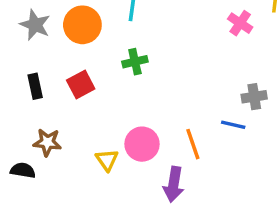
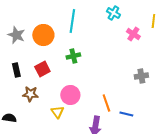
blue line: (233, 125) -> (126, 114), moved
brown star: (47, 142) -> (30, 94), moved
pink circle: (142, 144) -> (70, 95), moved

